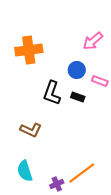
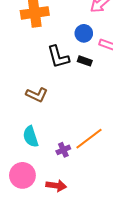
black L-shape: (52, 93) -> (58, 57), turned -35

